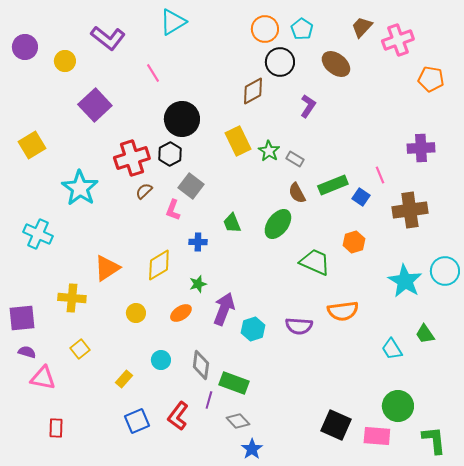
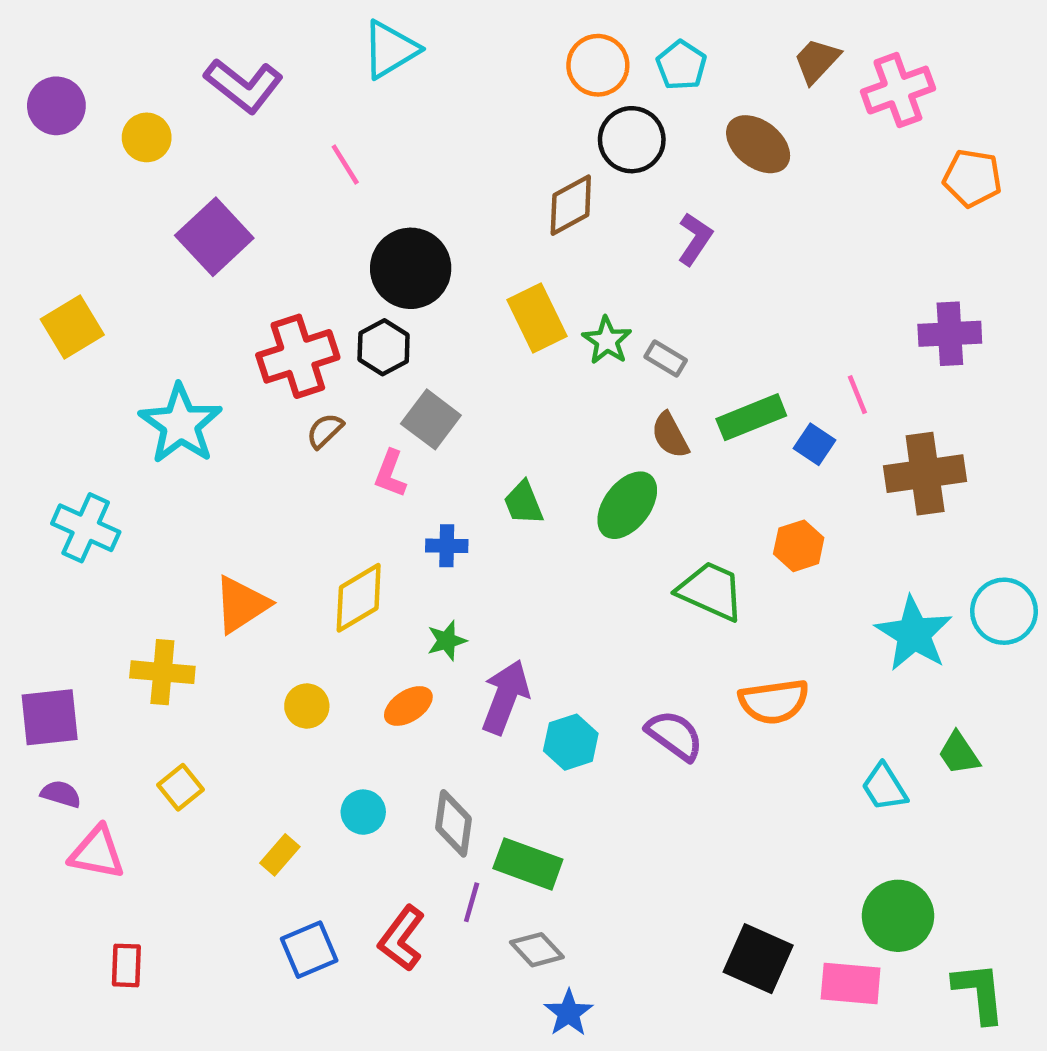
purple semicircle: (299, 326) -> (675, 735), turned -148

